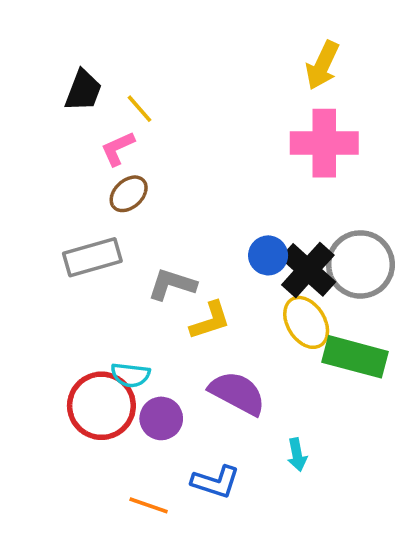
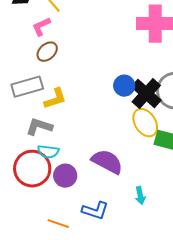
gray L-shape: (172, 284) -> (39, 127), moved
yellow L-shape: (210, 321) -> (55, 99), moved

